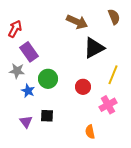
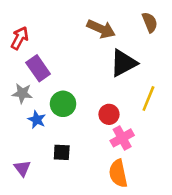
pink cross: (108, 105) -> (122, 138), moved
purple triangle: (26, 122) -> (22, 168), moved
orange semicircle: (90, 132) -> (118, 173), size x1.5

